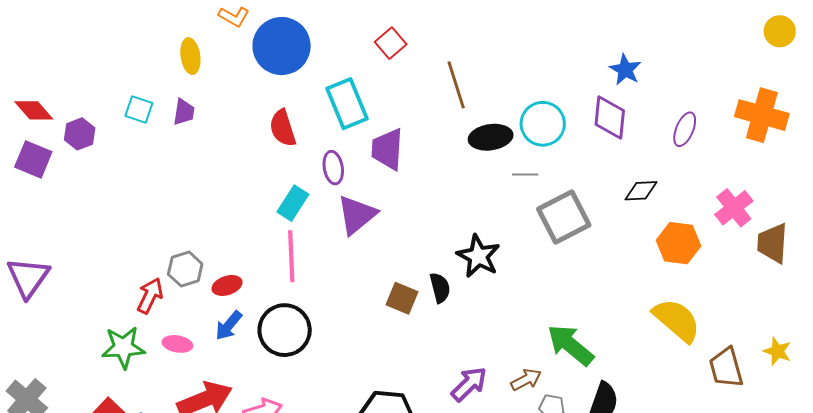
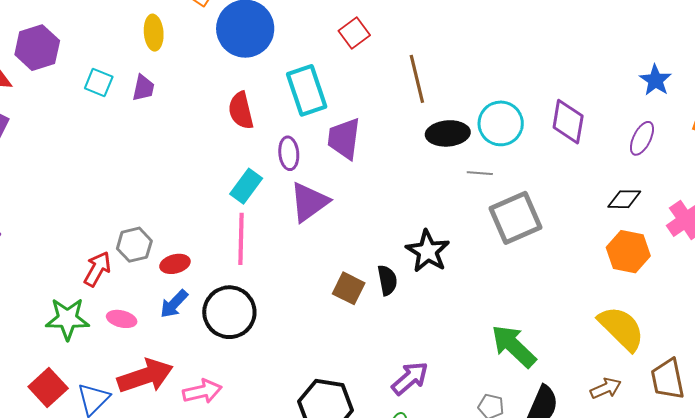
blue star: (625, 70) -> (655, 80), moved
purple hexagon: (80, 134) -> (37, 48), moved, size x1.4
black diamond: (641, 191) -> (624, 199), moved
brown arrow: (526, 380) -> (606, 388), moved

